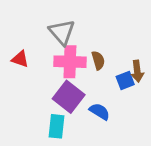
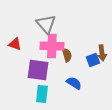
brown semicircle: (98, 60) -> (67, 55), moved
purple square: (69, 97) -> (38, 70), moved, turned -30

